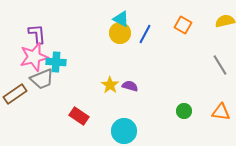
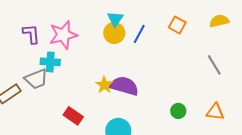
cyan triangle: (121, 19) -> (115, 19), turned 36
pink star: (34, 57) -> (63, 35), moved
purple semicircle: (130, 86) -> (124, 86), size x1.8

